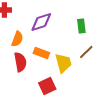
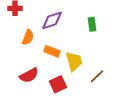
brown line: (86, 52) -> (97, 76), moved
red semicircle: (20, 62) -> (29, 75), moved, turned 72

